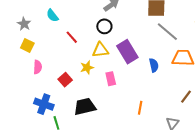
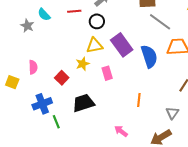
gray star: (24, 24) -> (27, 26), moved
red line: (72, 37) -> (74, 11), moved, turned -48
yellow square: (27, 45) -> (12, 82), moved
blue semicircle: (154, 65) -> (149, 56), size x1.6
blue cross: (44, 104) -> (42, 104), turned -36

